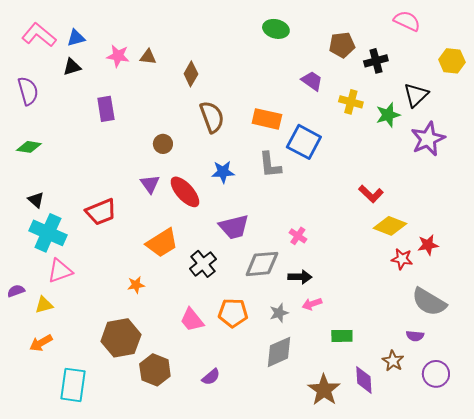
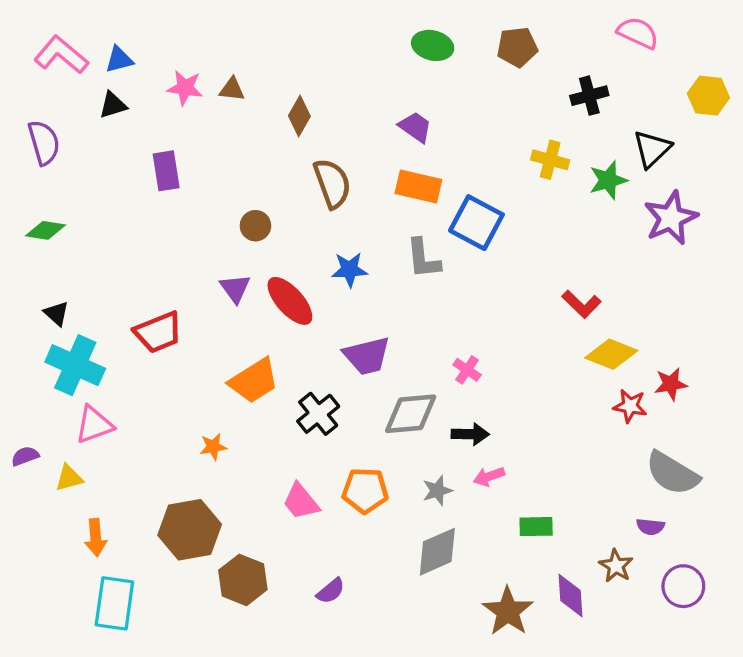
brown pentagon: (342, 45) -> (517, 47), moved
purple trapezoid: (312, 81) -> (415, 127), moved
orange arrow: (41, 343) -> (96, 538), moved, turned -65

